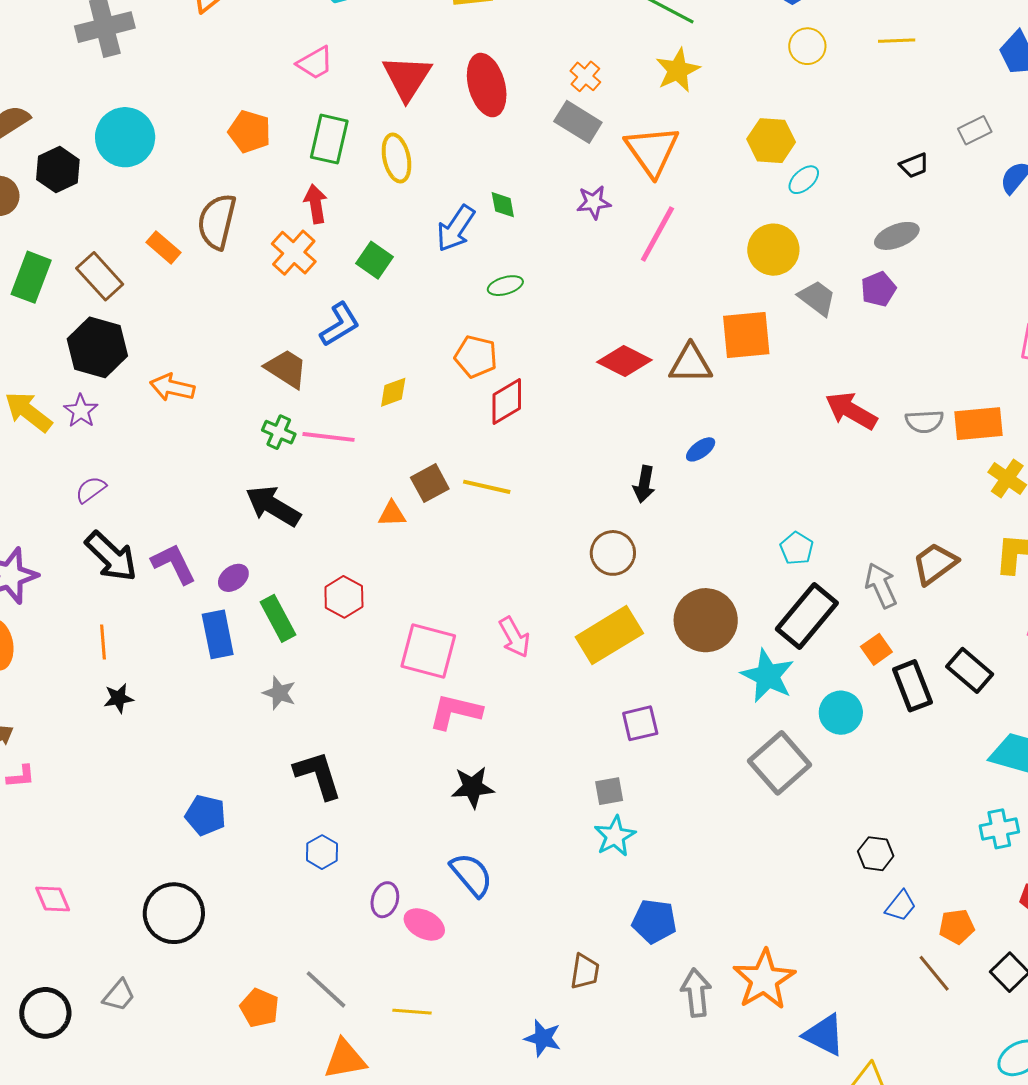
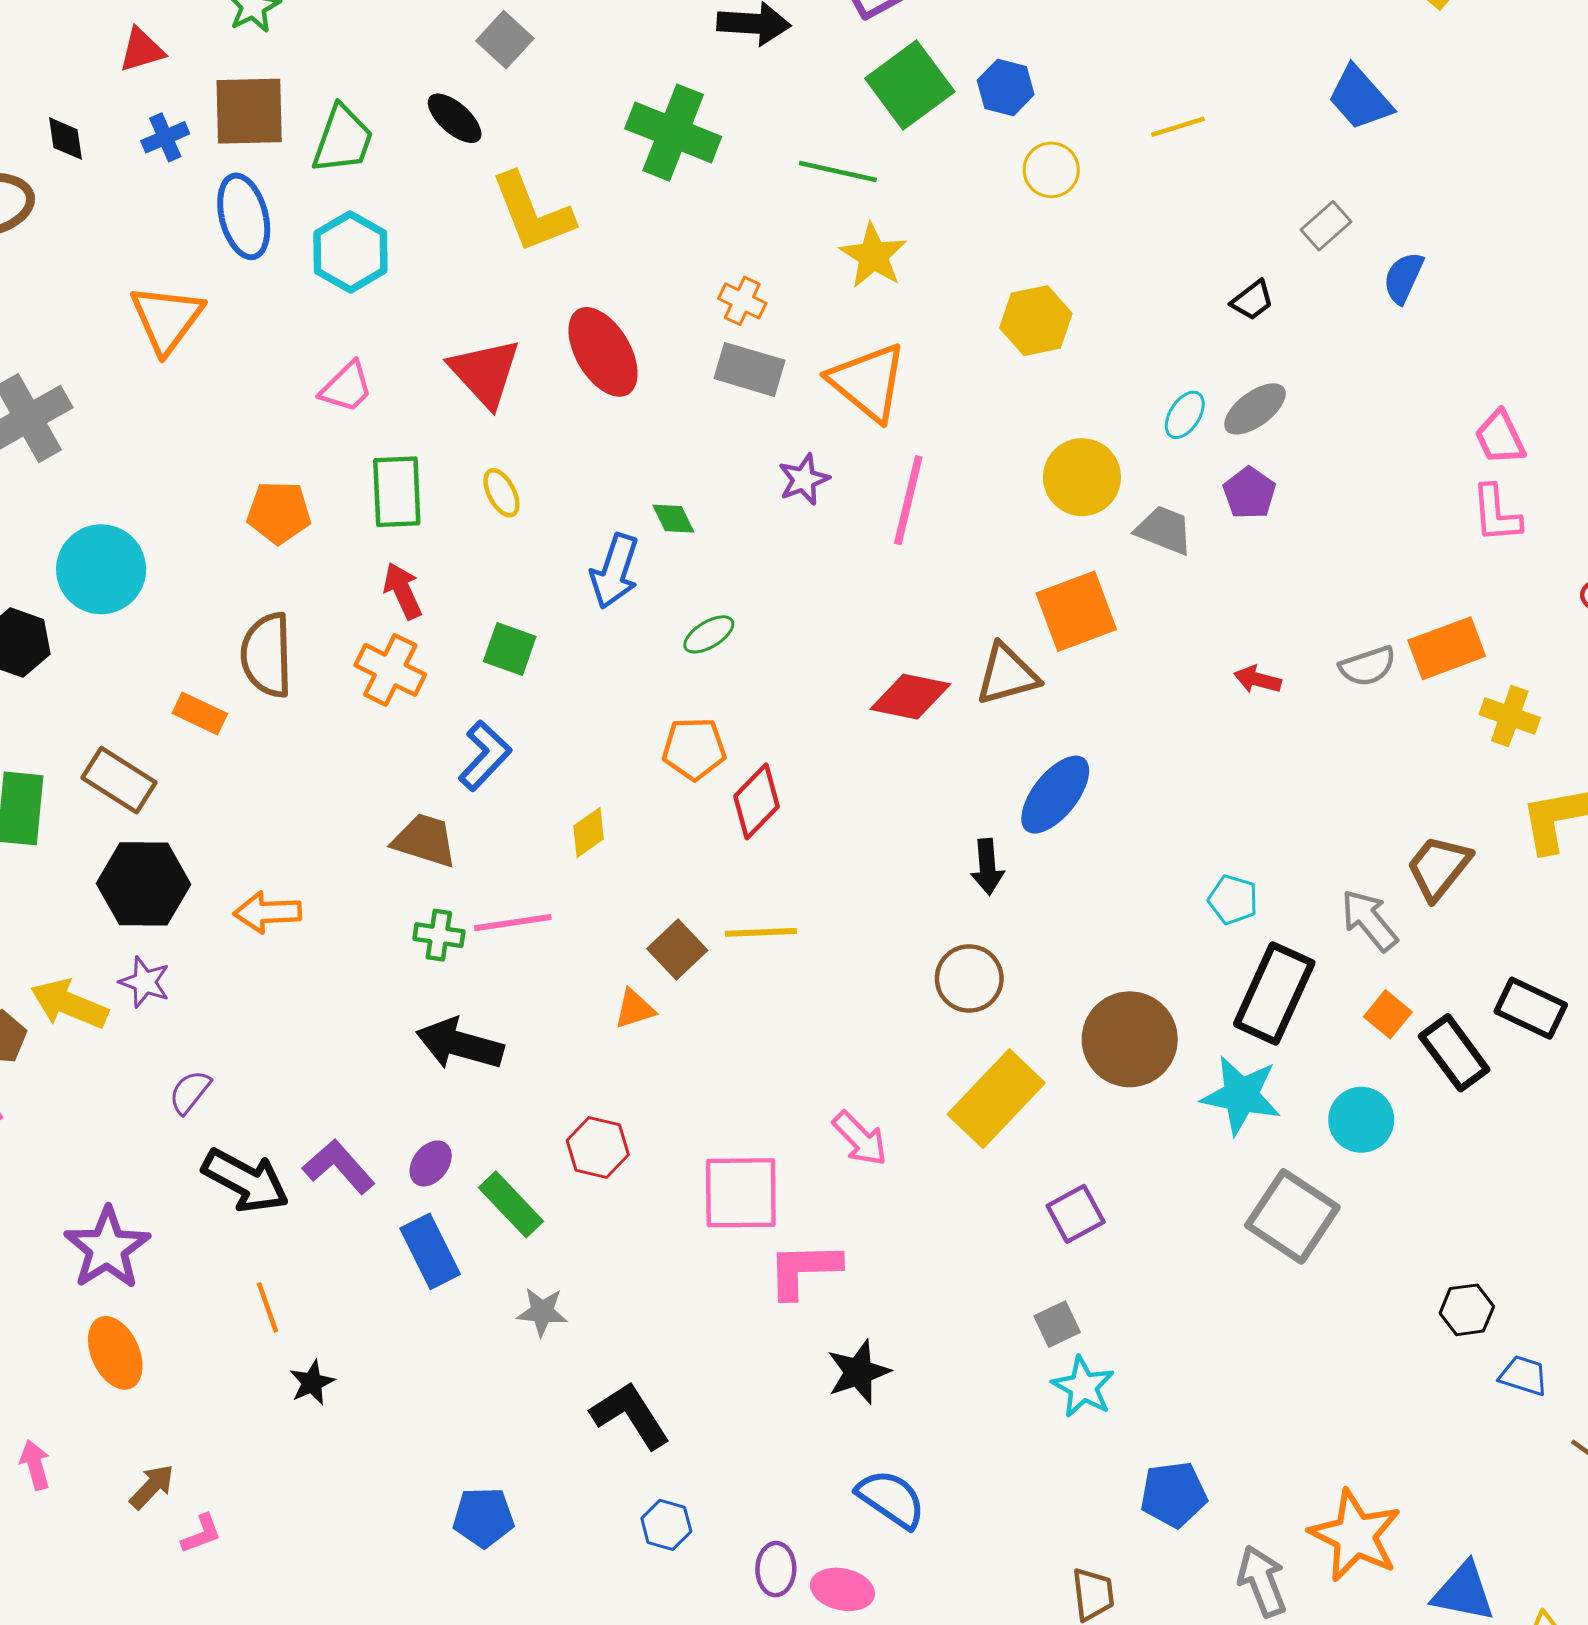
yellow ellipse: (396, 158) -> (501, 493), size x0.7
cyan ellipse: (804, 180) -> (1185, 415), moved
red arrow: (851, 411) -> (1258, 680), size x0.6
blue ellipse: (701, 449) -> (1055, 795), size x1.8
blue trapezoid: (901, 906) -> (1524, 1376), turned -96

